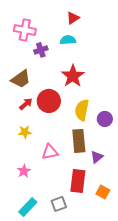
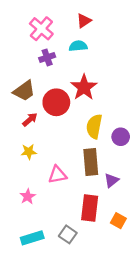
pink cross: (25, 30) -> (41, 29), moved, turned 30
red circle: (49, 101) -> (56, 102), moved
gray square: (59, 204) -> (68, 234), turned -35
cyan rectangle: (28, 207) -> (32, 238), turned 30

